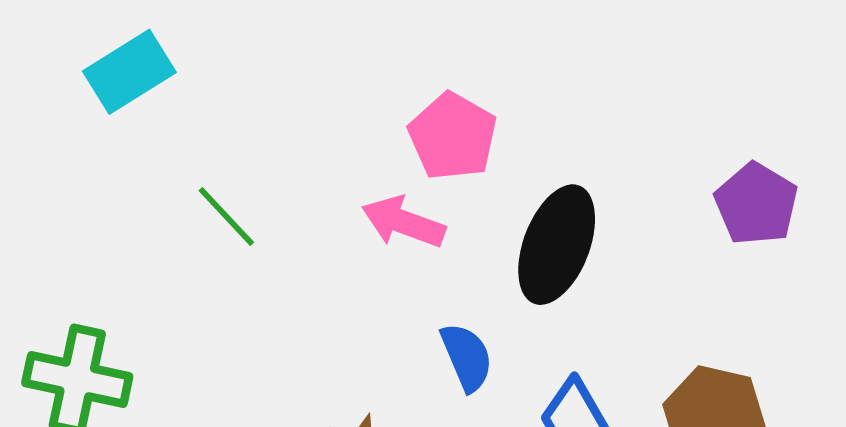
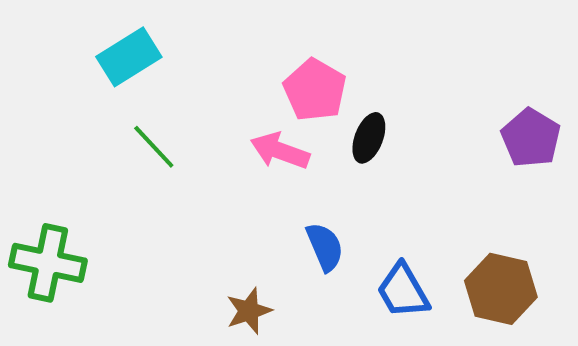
cyan rectangle: (129, 72) -> (129, 57), moved
black ellipse: (557, 245) -> (369, 138), moved, size x0.6

